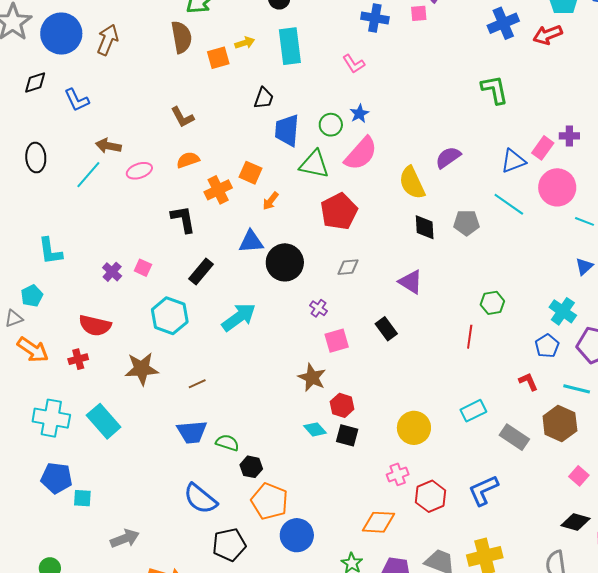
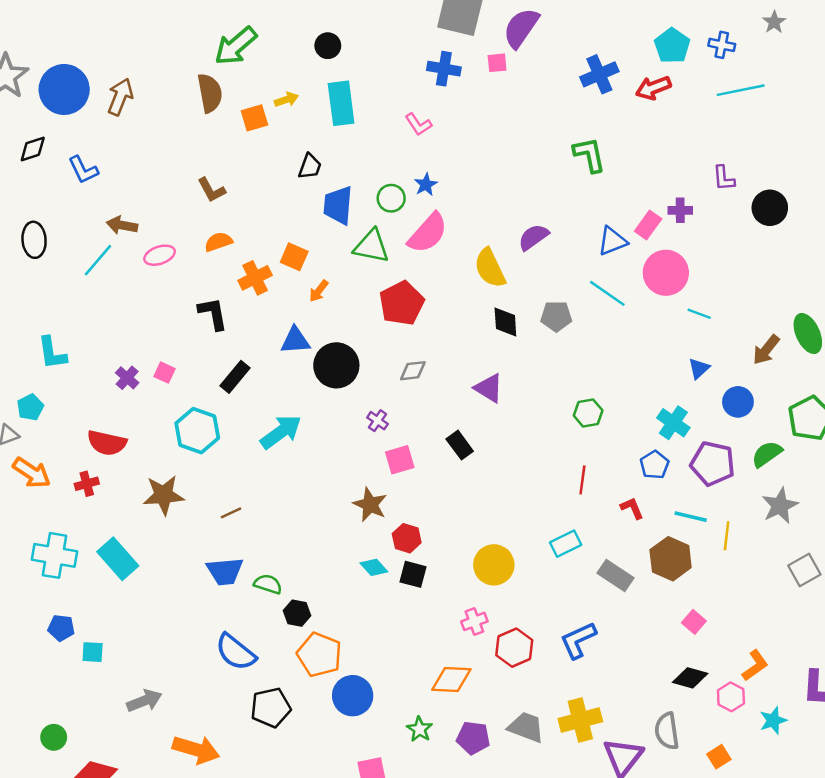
red line: (470, 337) -> (582, 480), moved
blue pentagon: (57, 478) -> (61, 628), size x0.7

